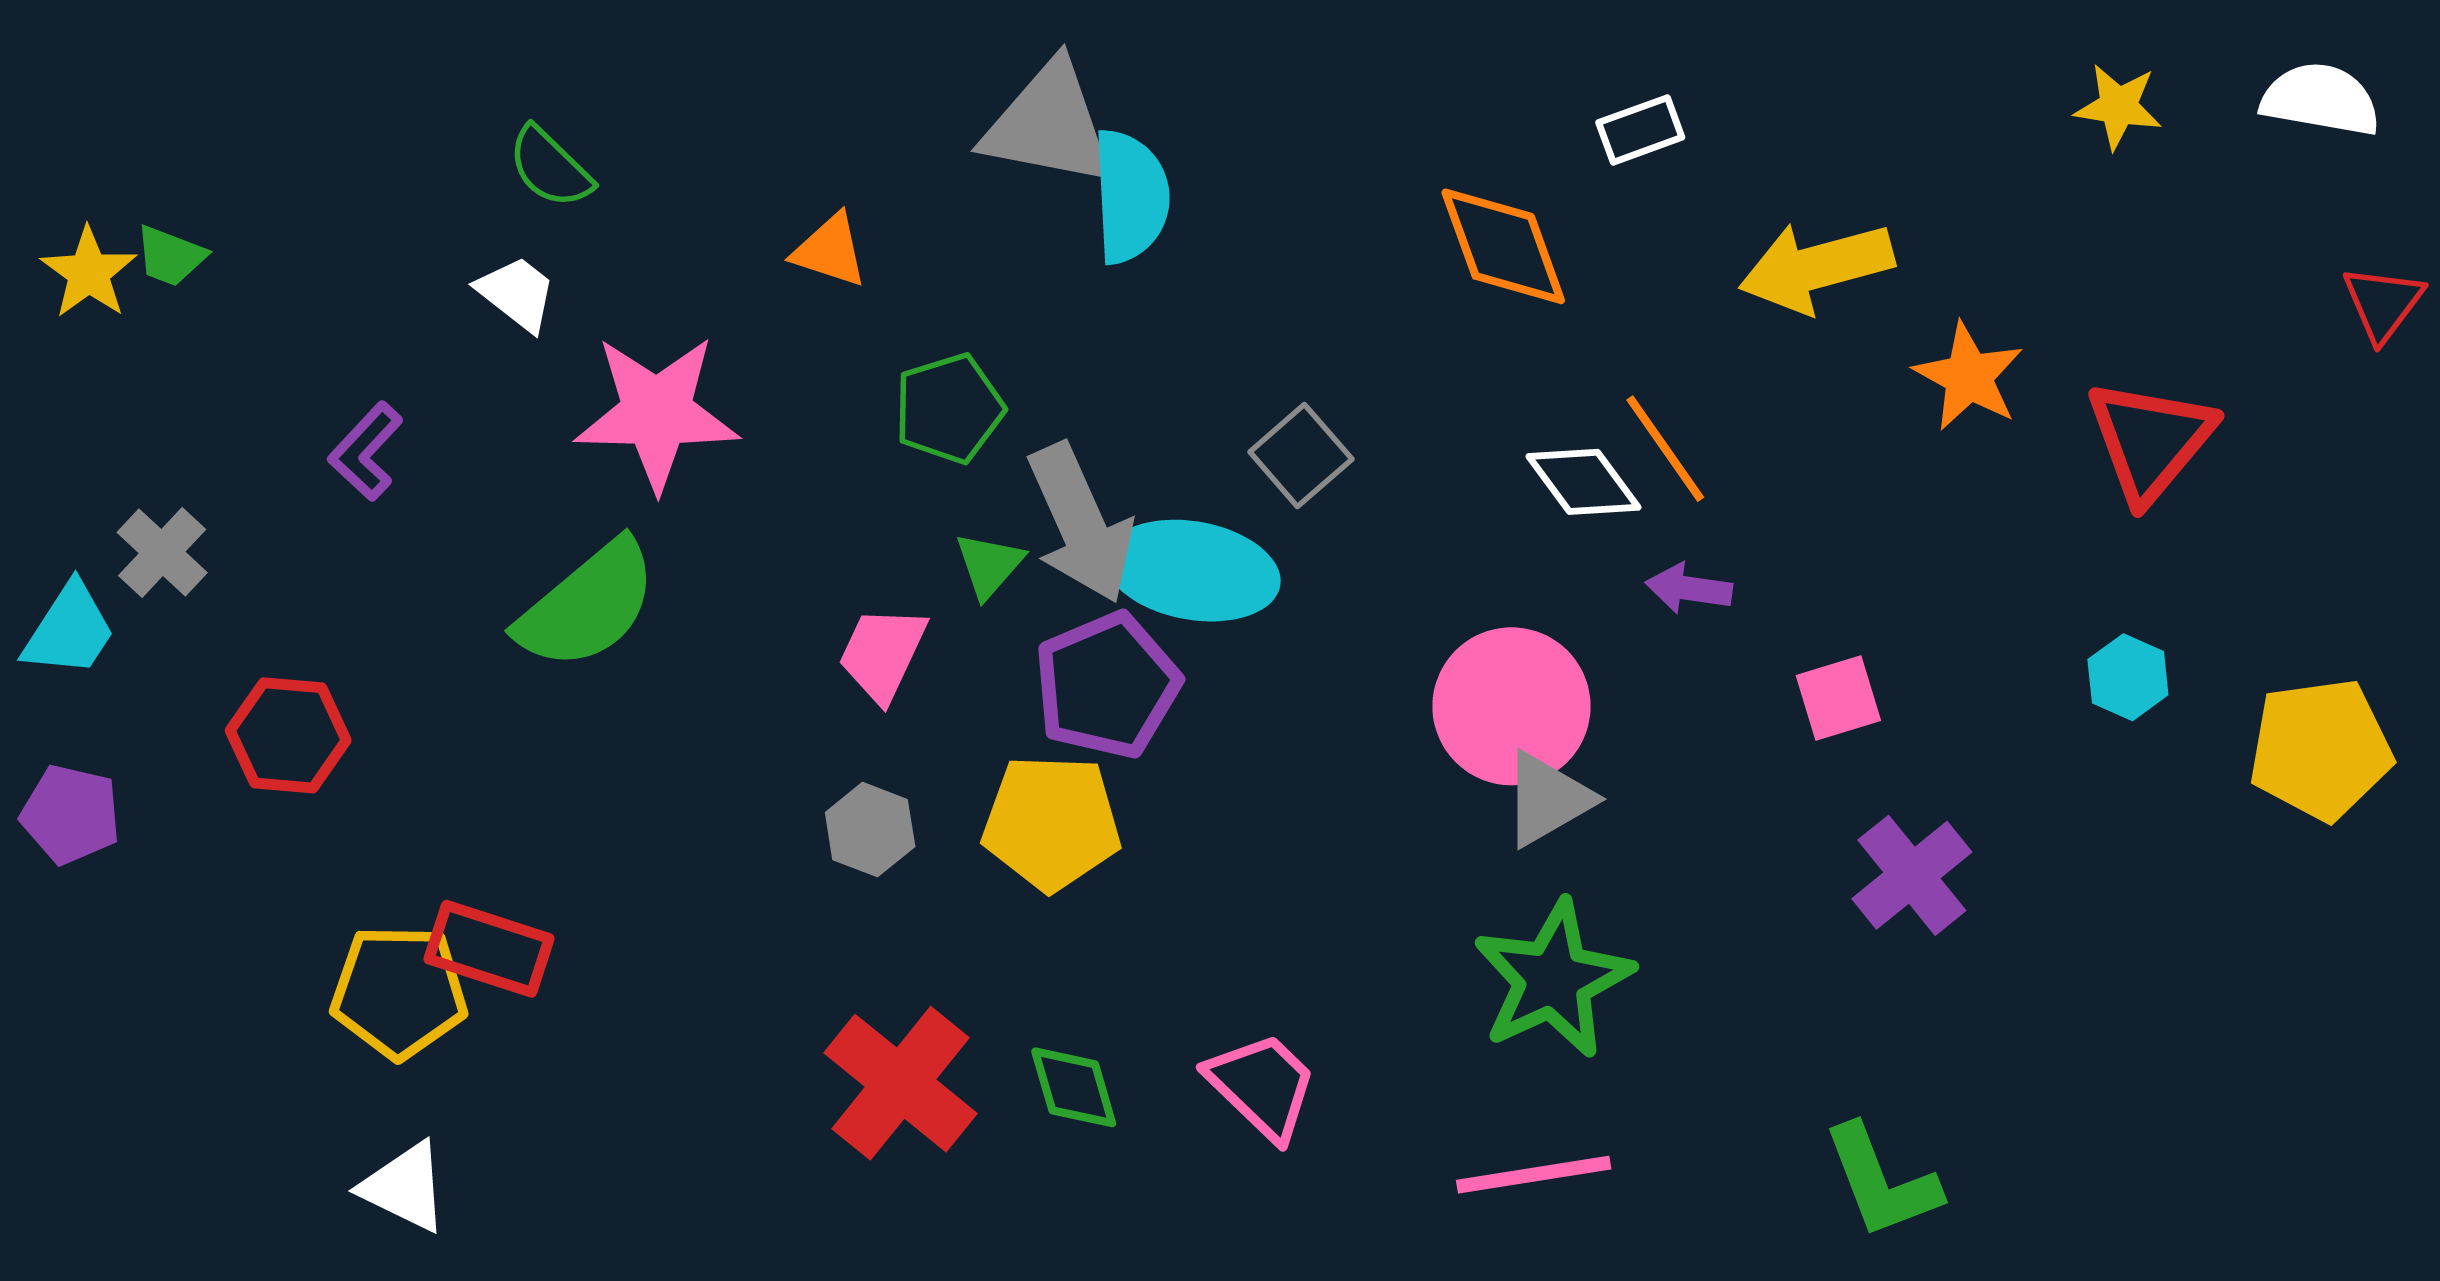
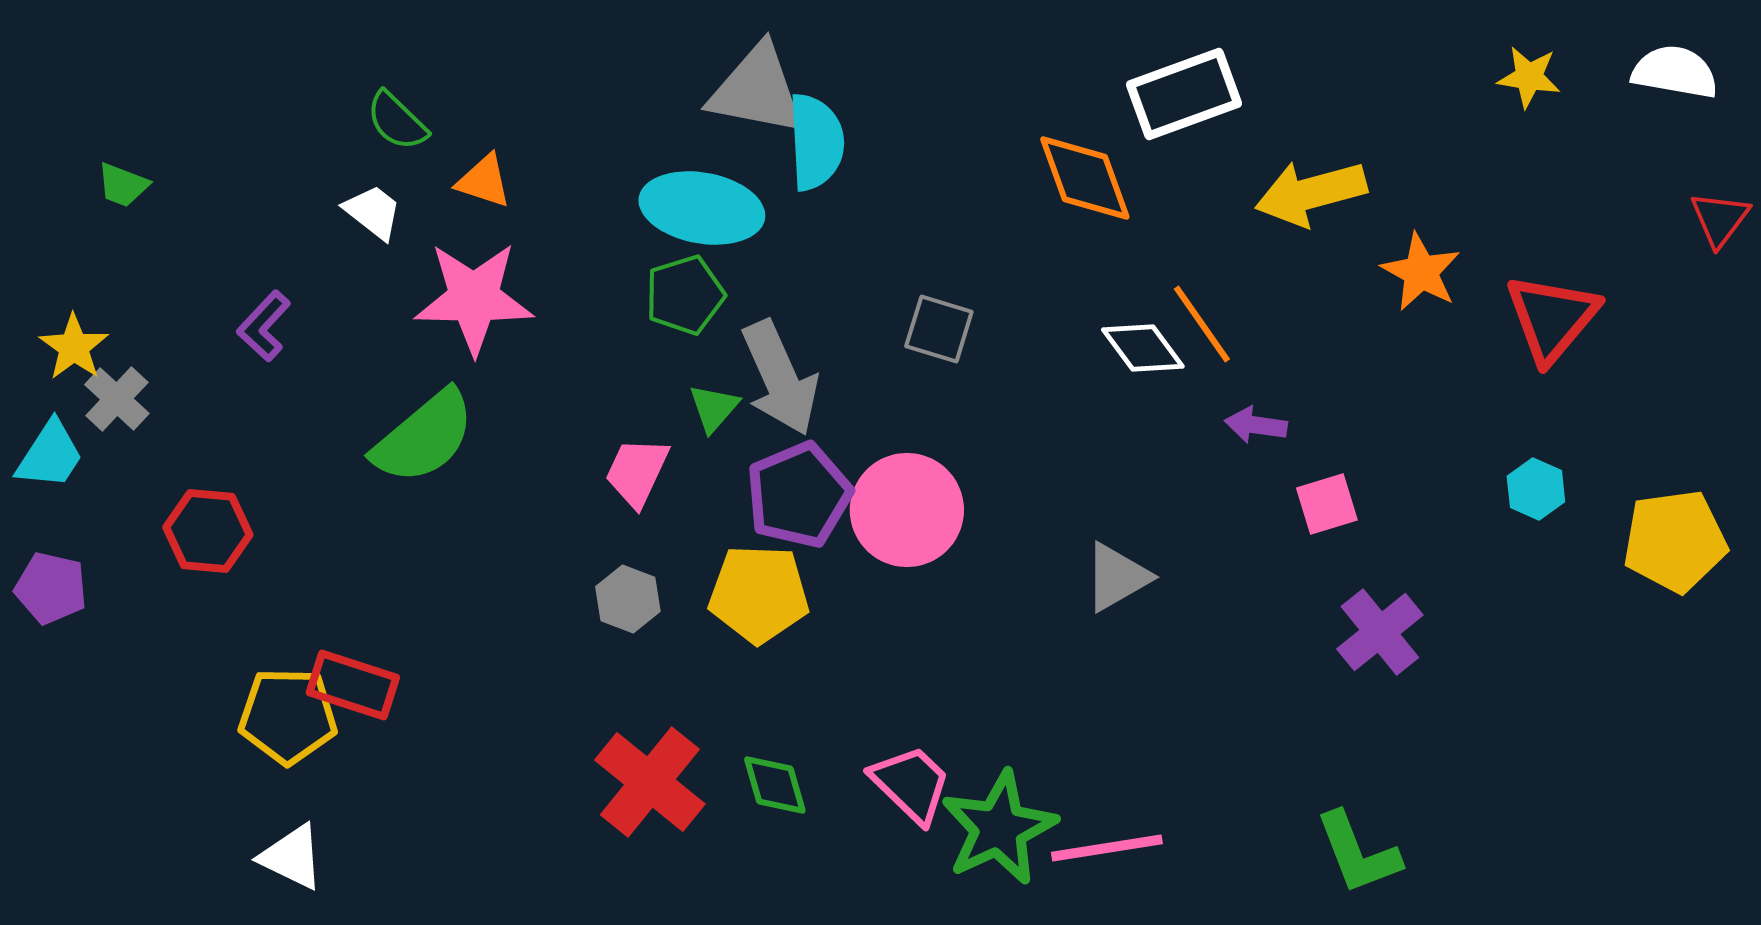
white rectangle: (1640, 130) -> (1184, 94), size x1.8
orange triangle: (830, 251) -> (484, 181), moved
yellow star: (89, 273) -> (74, 347), moved
gray square: (1301, 456) -> (939, 329), turned -32
cyan ellipse: (1193, 571) -> (702, 208), moved
purple arrow: (1689, 589) -> (1256, 425), moved
pink circle: (1511, 706) -> (907, 510), moved
green star: (1553, 979) -> (999, 828), moved

